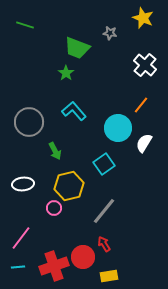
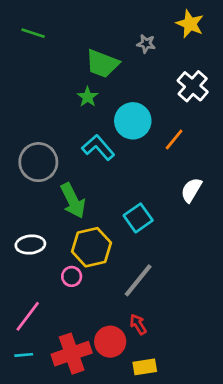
orange line: (141, 105) -> (174, 139), moved
cyan circle: (118, 128) -> (133, 121), moved
green arrow: (55, 151) -> (73, 201), size x1.5

